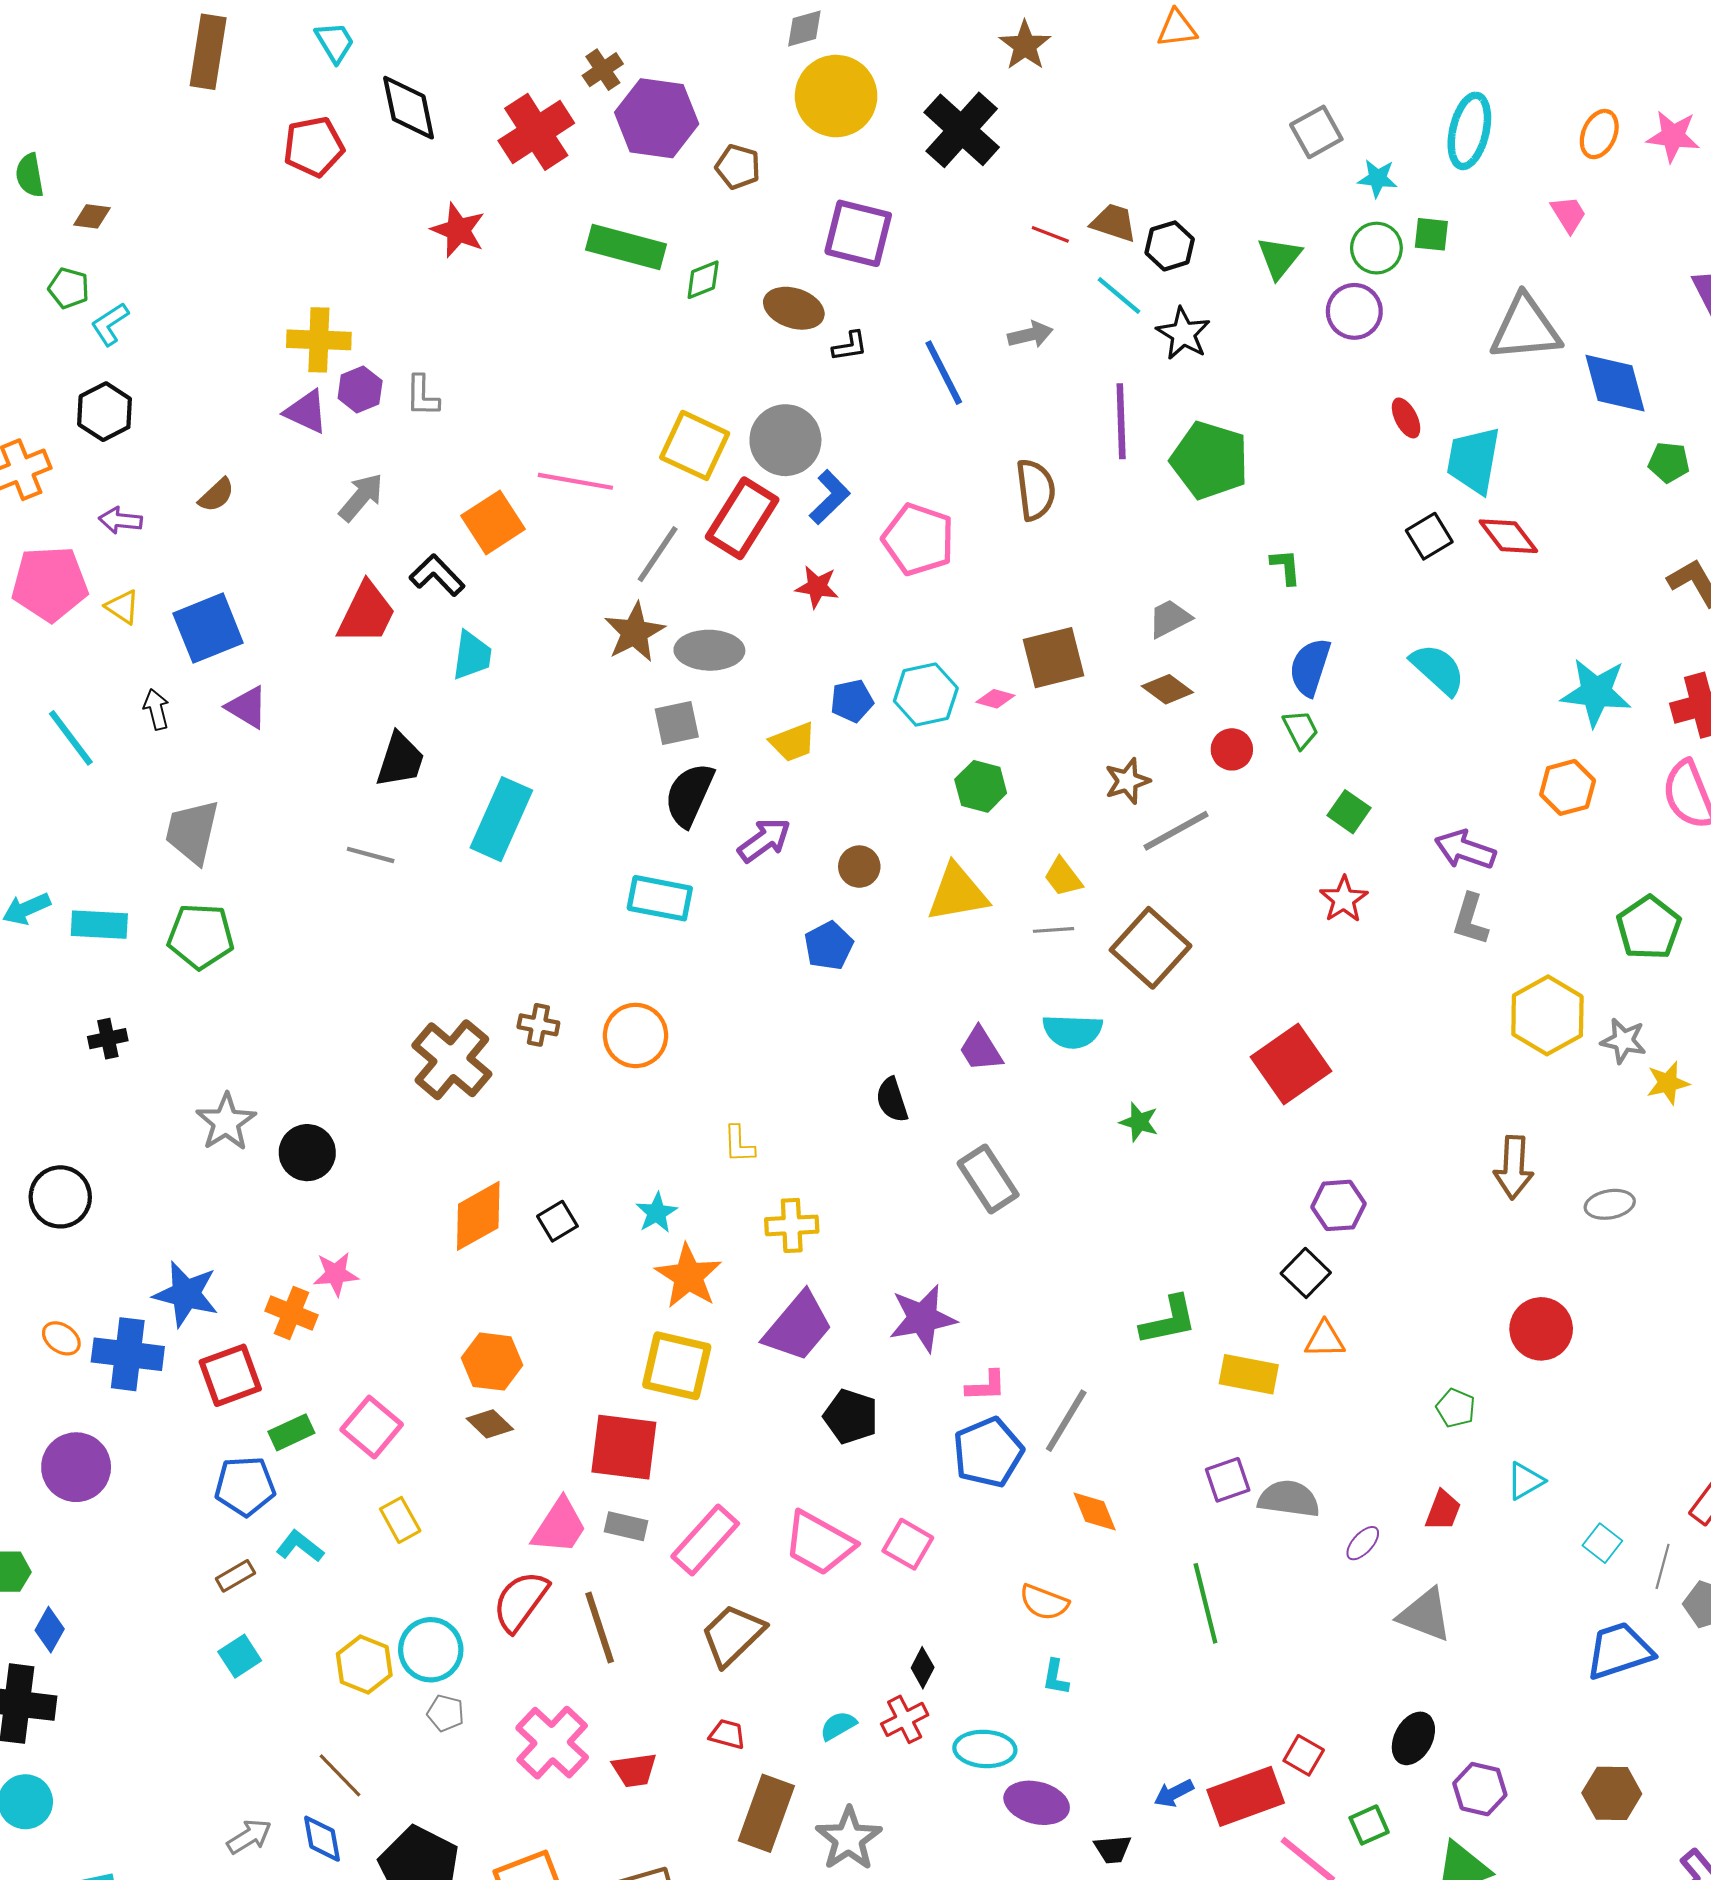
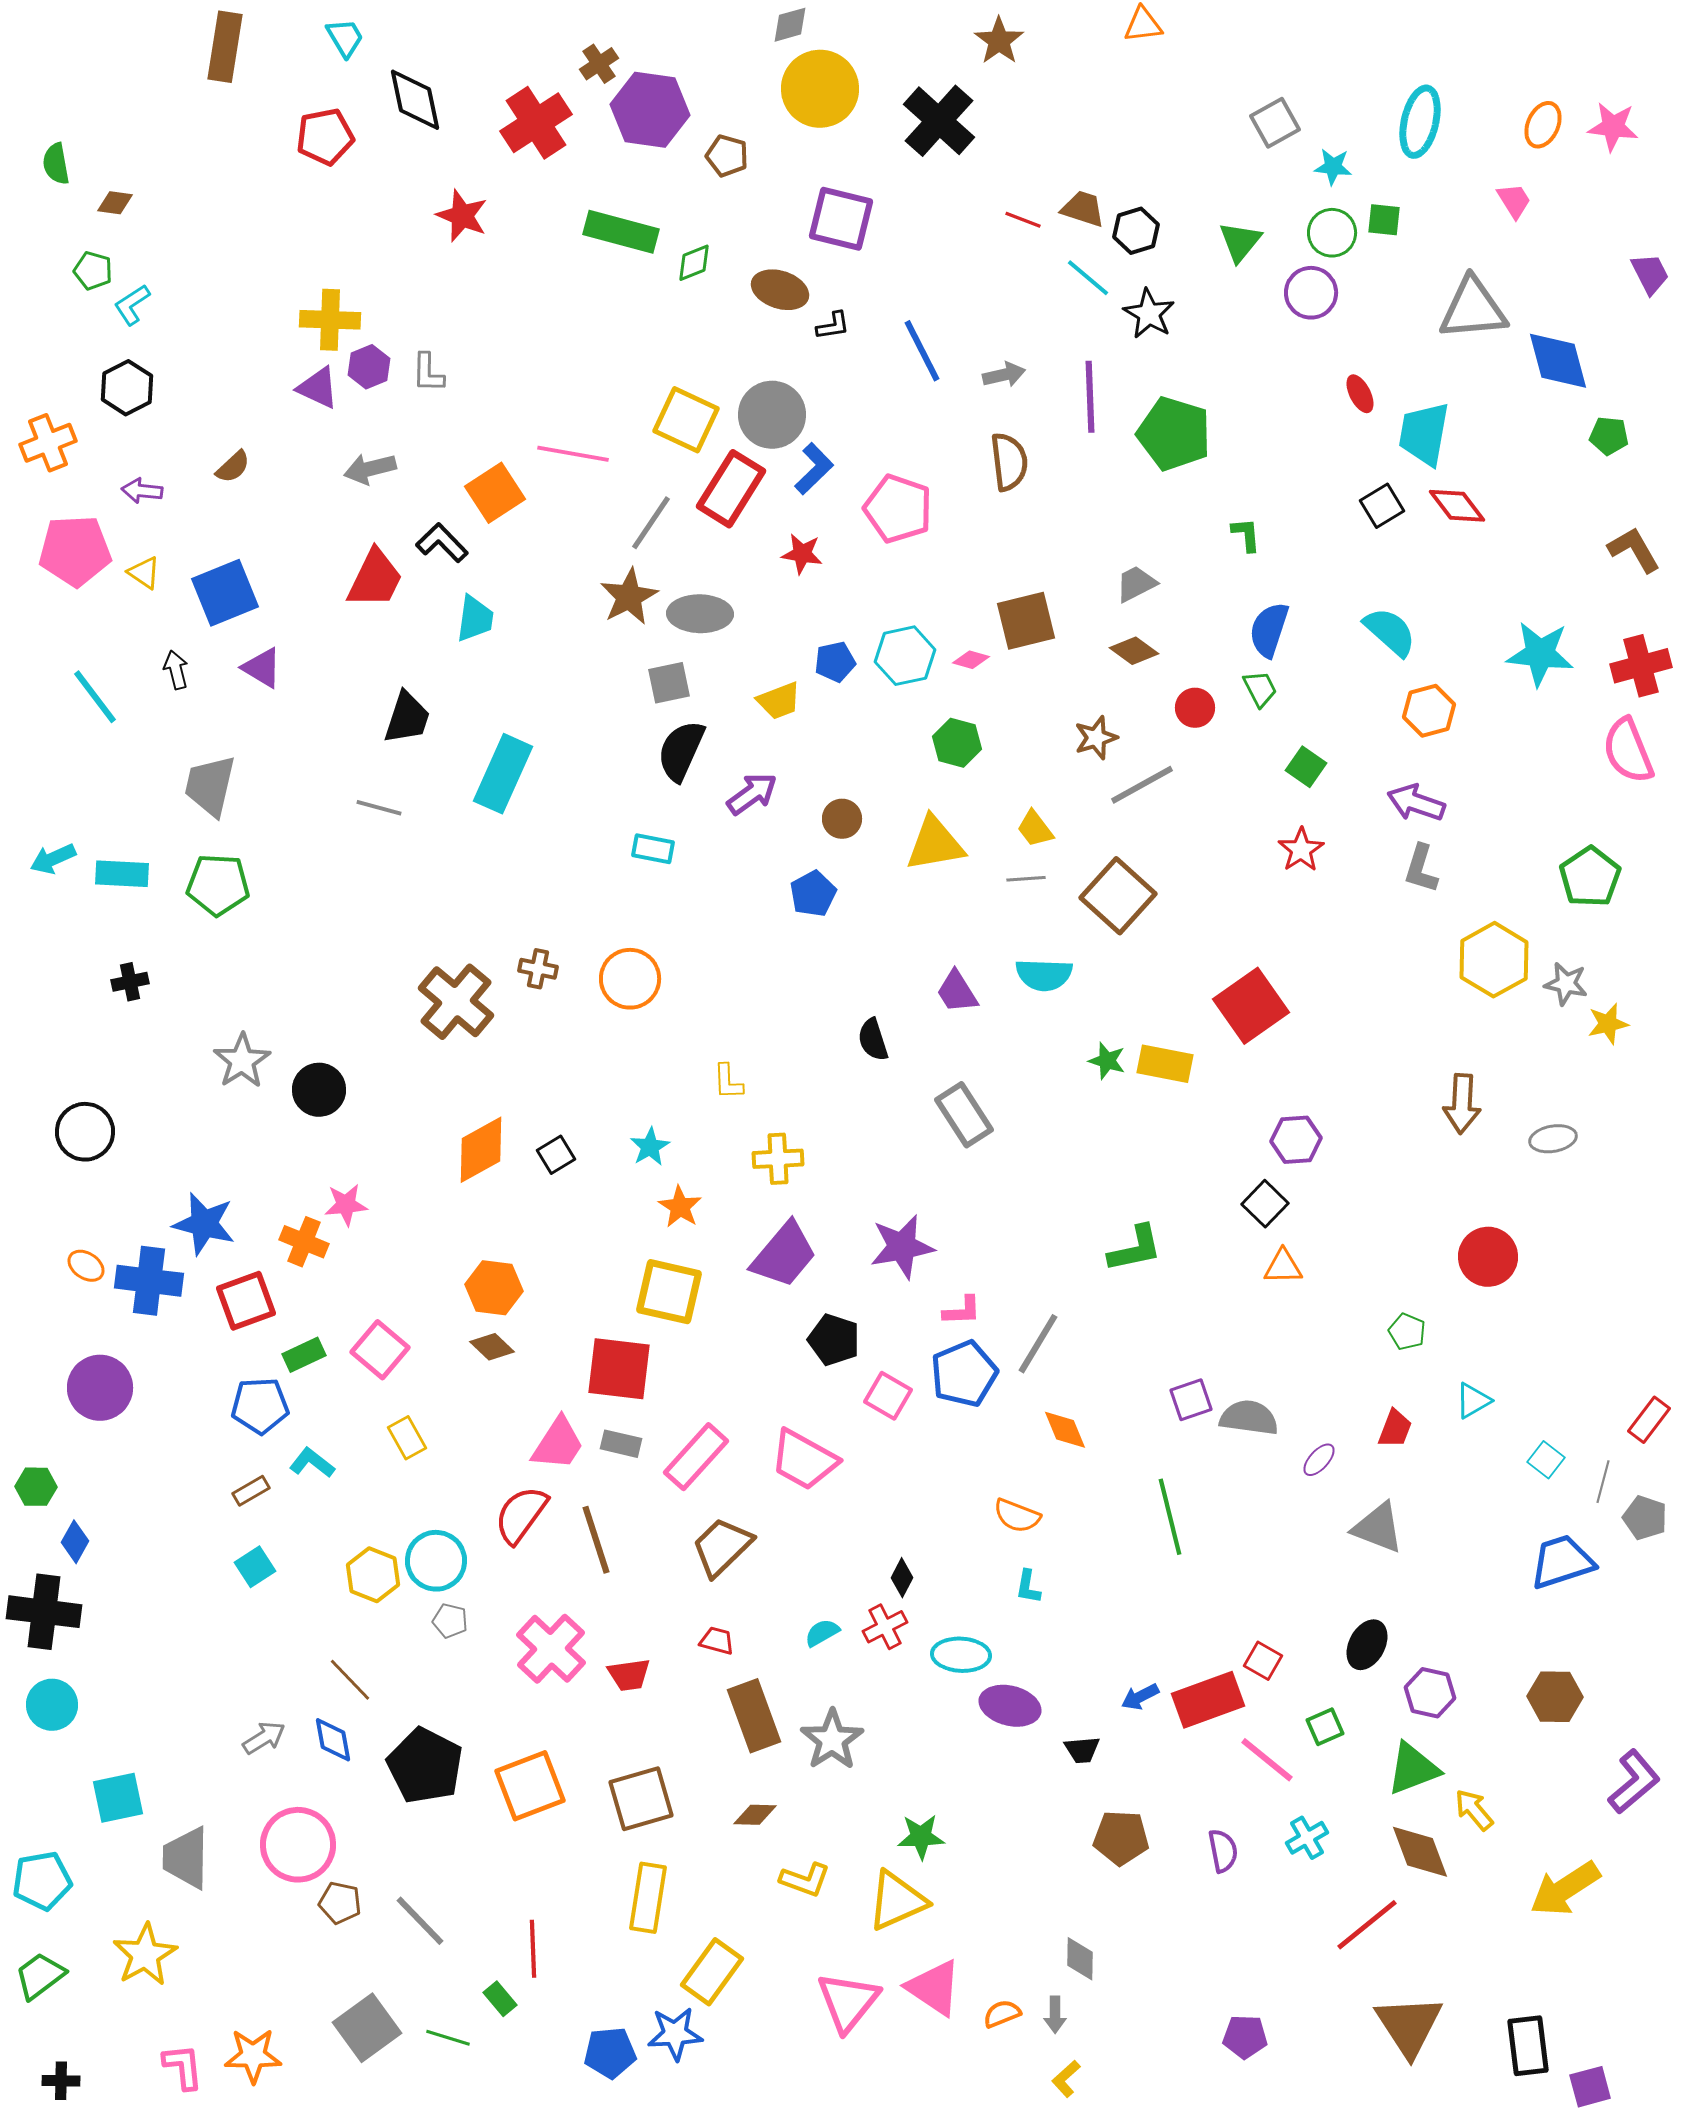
gray arrow: (1030, 335) -> (1004, 375), moved
gray arrow: (361, 497) -> (370, 469), turned -144
orange hexagon: (1568, 787) -> (1429, 711), moved
cyan rectangle: (660, 898) -> (653, 849), size x0.7
orange star: (688, 1276) -> (680, 1207), size x0.7
yellow rectangle: (1249, 1374) -> (1165, 1064), moved
pink square: (908, 1544) -> (888, 1396), moved
brown rectangle: (766, 1813) -> (754, 1716), turned -40

